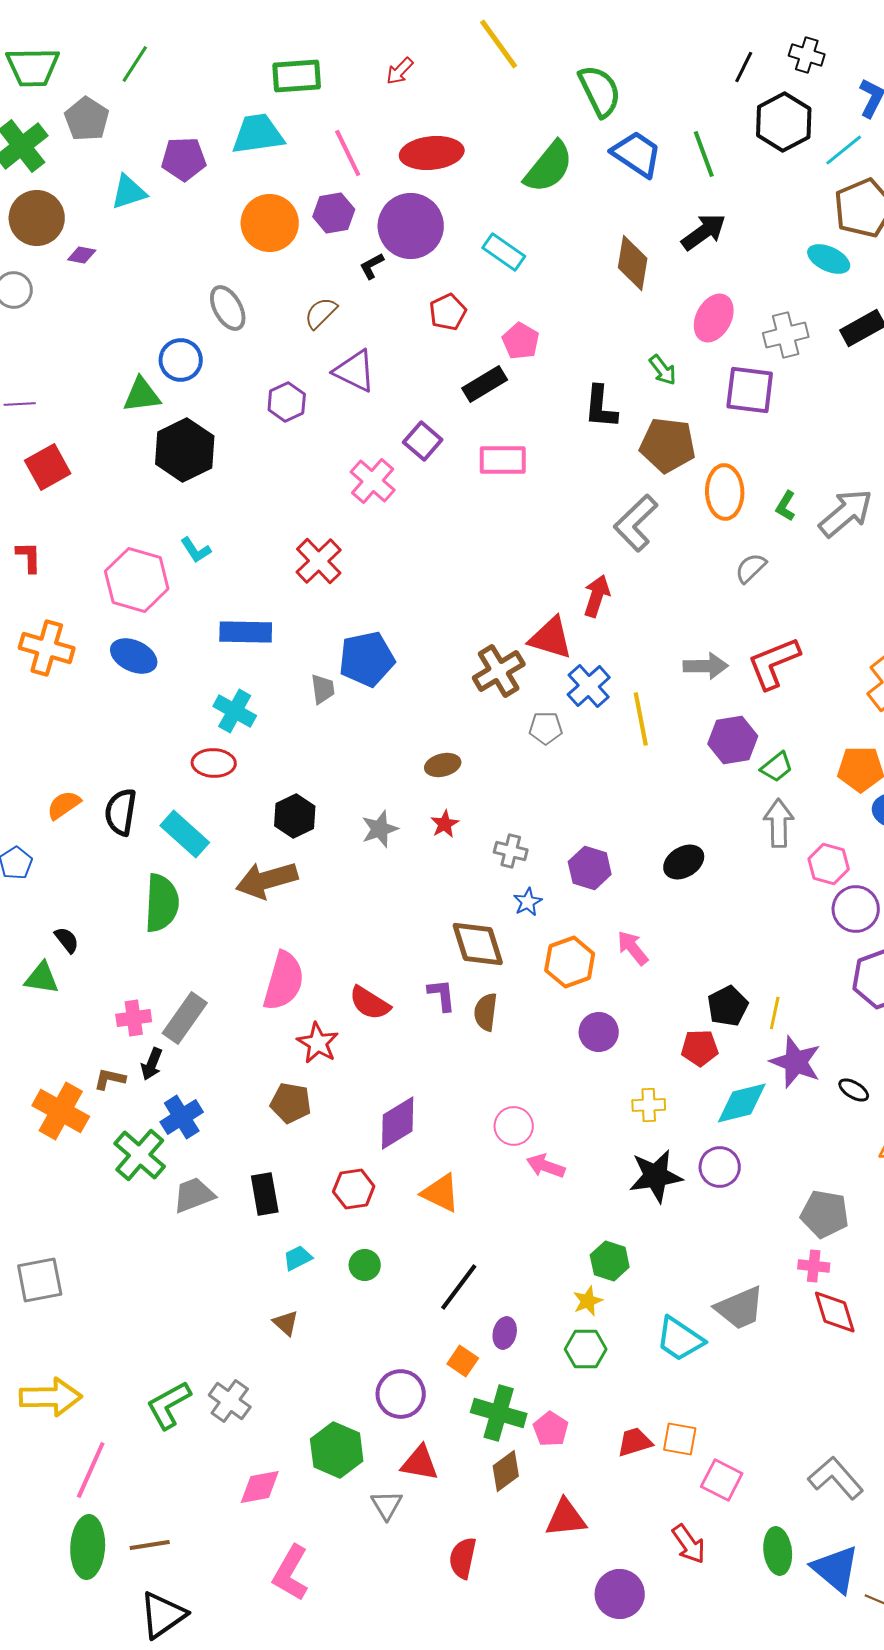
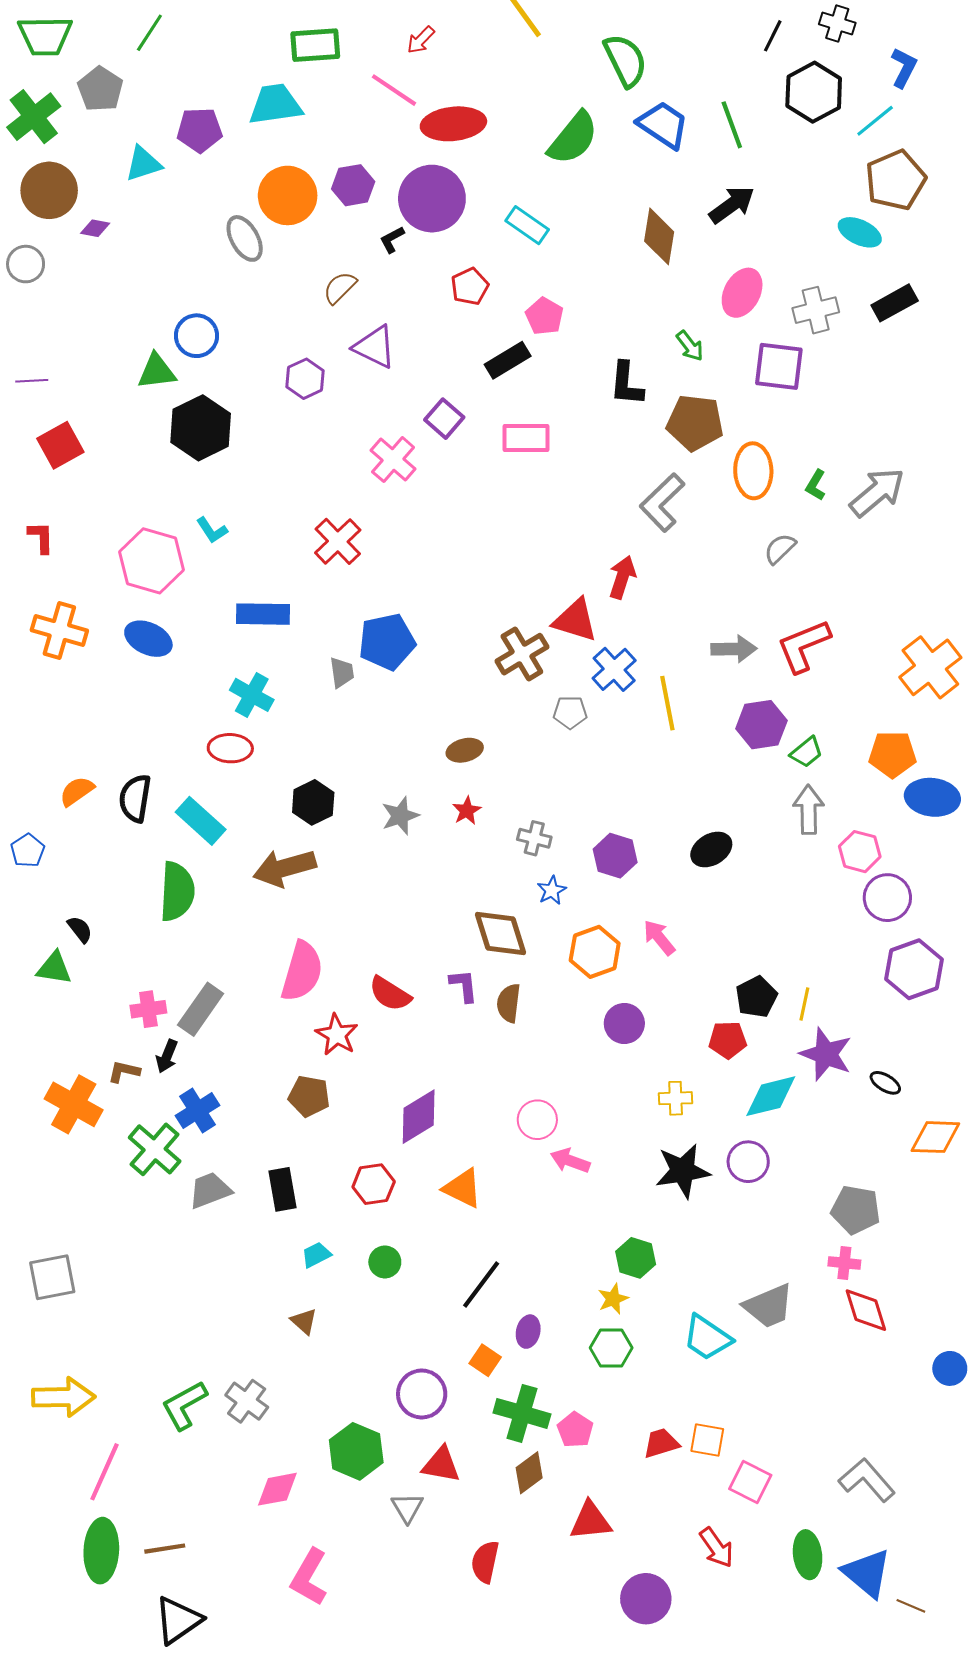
pink line: (348, 153) -> (394, 90), moved, turned -30
gray ellipse: (228, 308) -> (245, 238), moved

